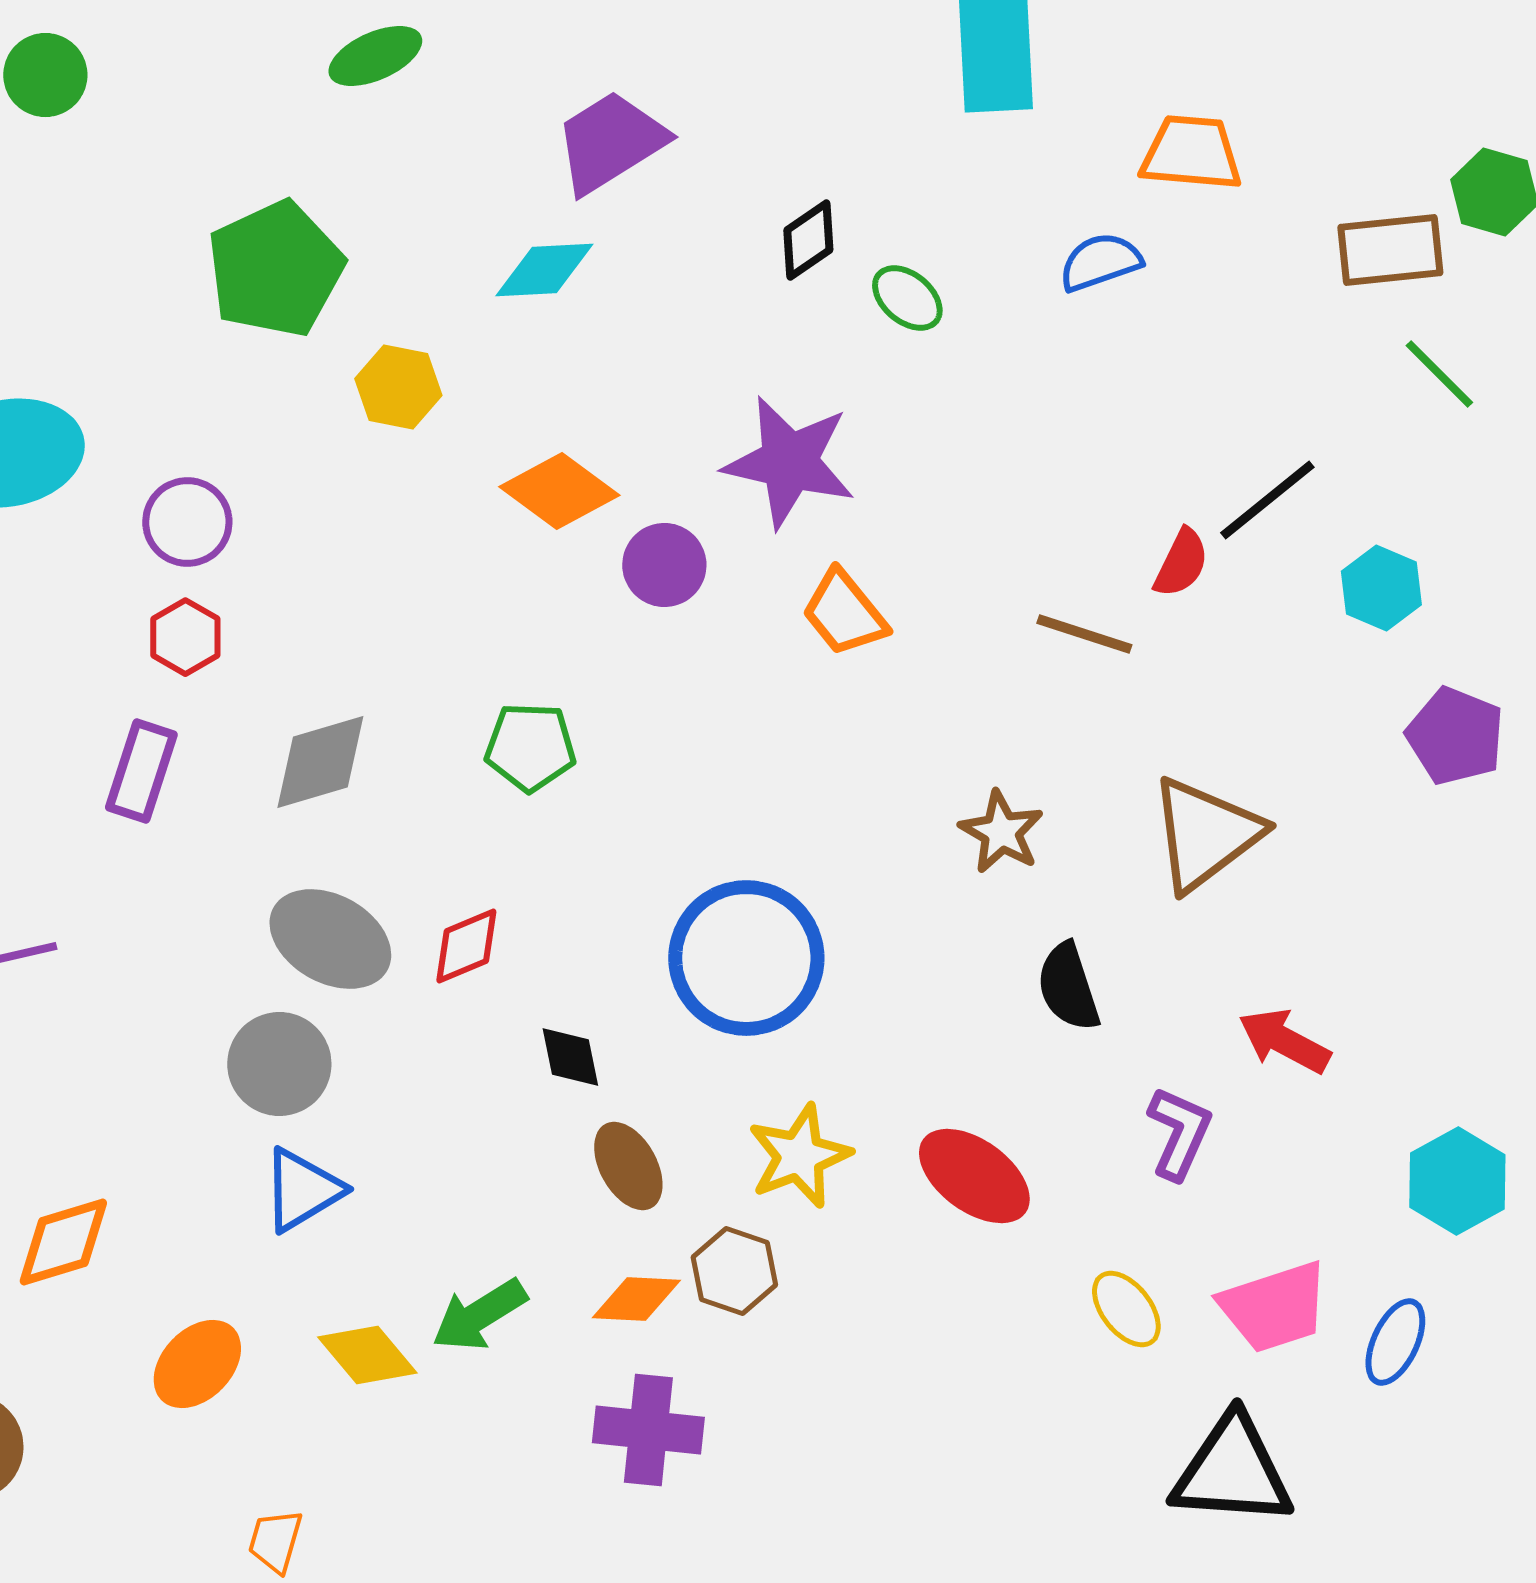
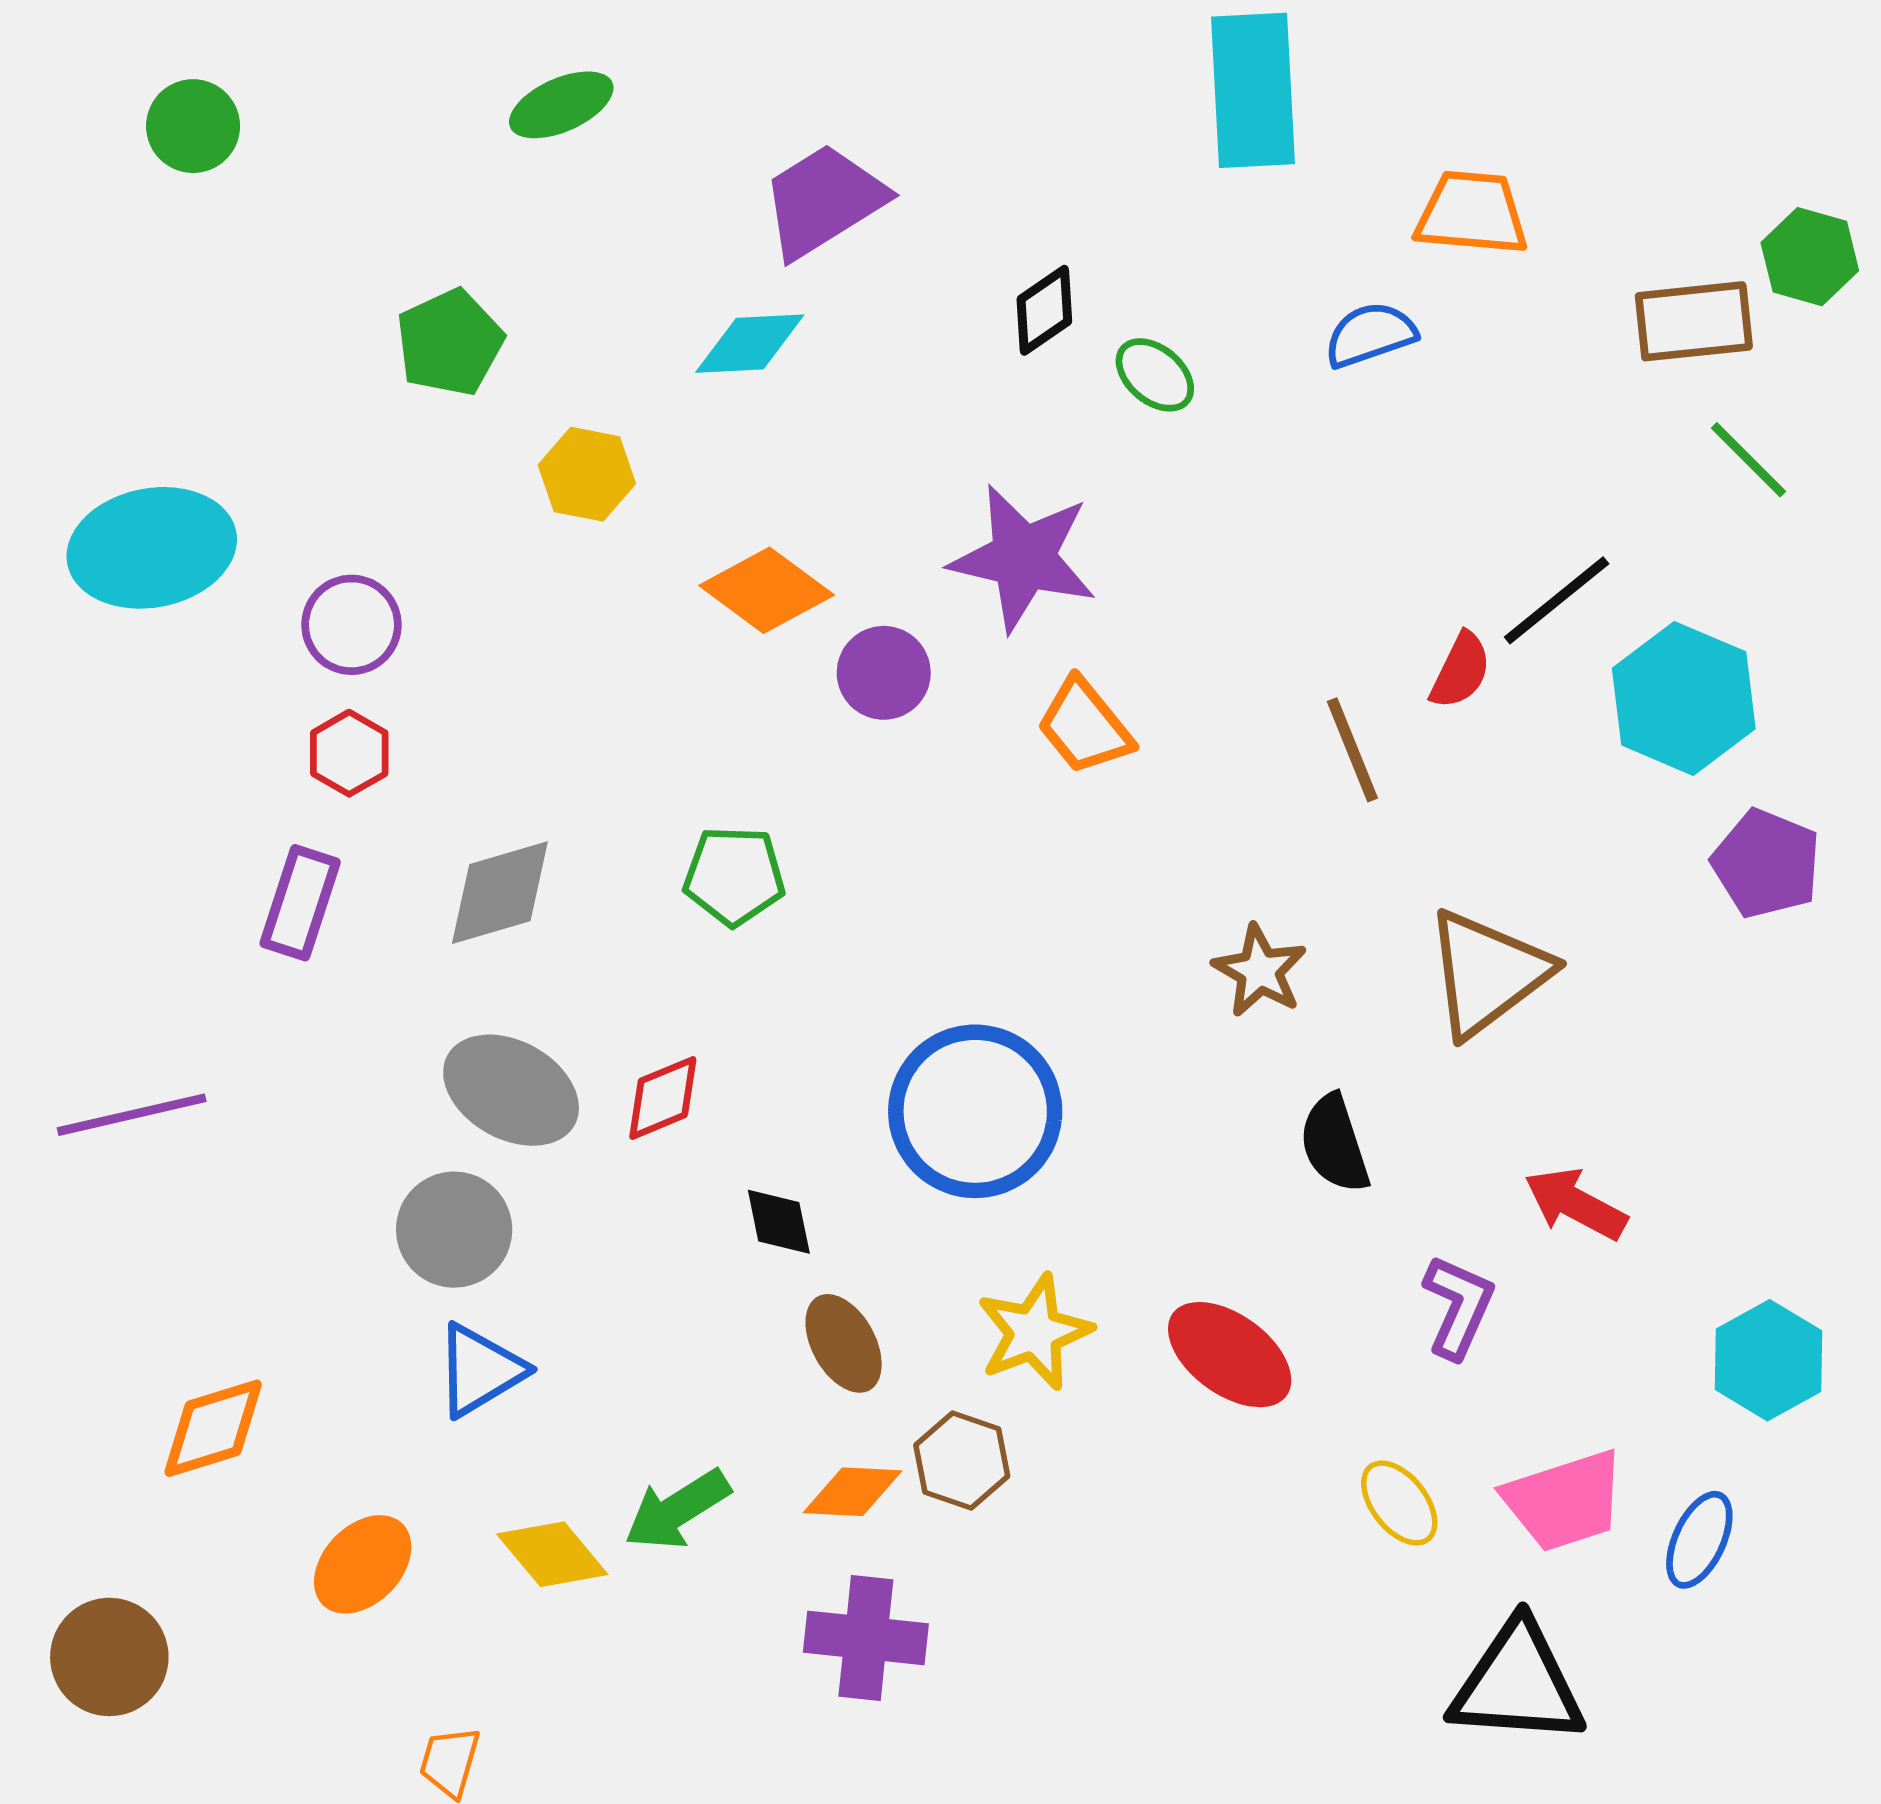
green pentagon: (275, 269) -> (450, 343), size x0.7
cyan hexagon: (1381, 588) -> (1684, 698), size x1.6
brown line: (1084, 634) -> (1352, 750), turned 50

